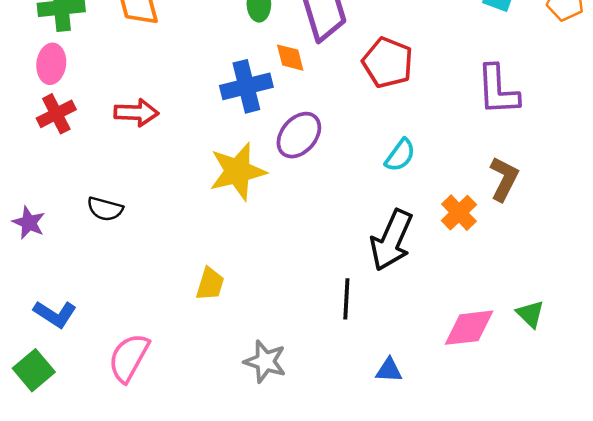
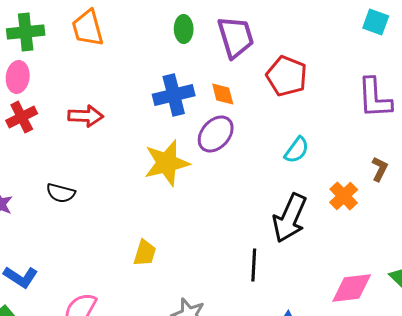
orange diamond: (290, 58) -> (223, 94), moved
brown L-shape: (504, 179) -> (380, 169), size x0.7

